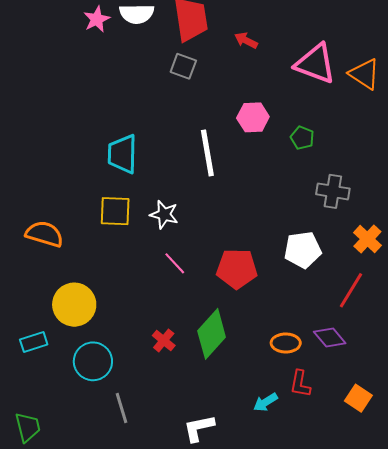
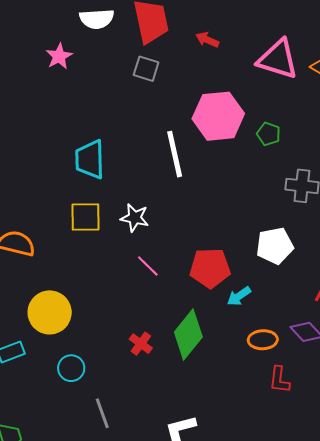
pink star: (97, 19) -> (59, 56), moved
pink hexagon: (253, 117) -> (218, 116), size x1.6
cyan circle: (93, 361) -> (71, 368), size x0.7
cyan arrow: (265, 402) -> (239, 296), moved

